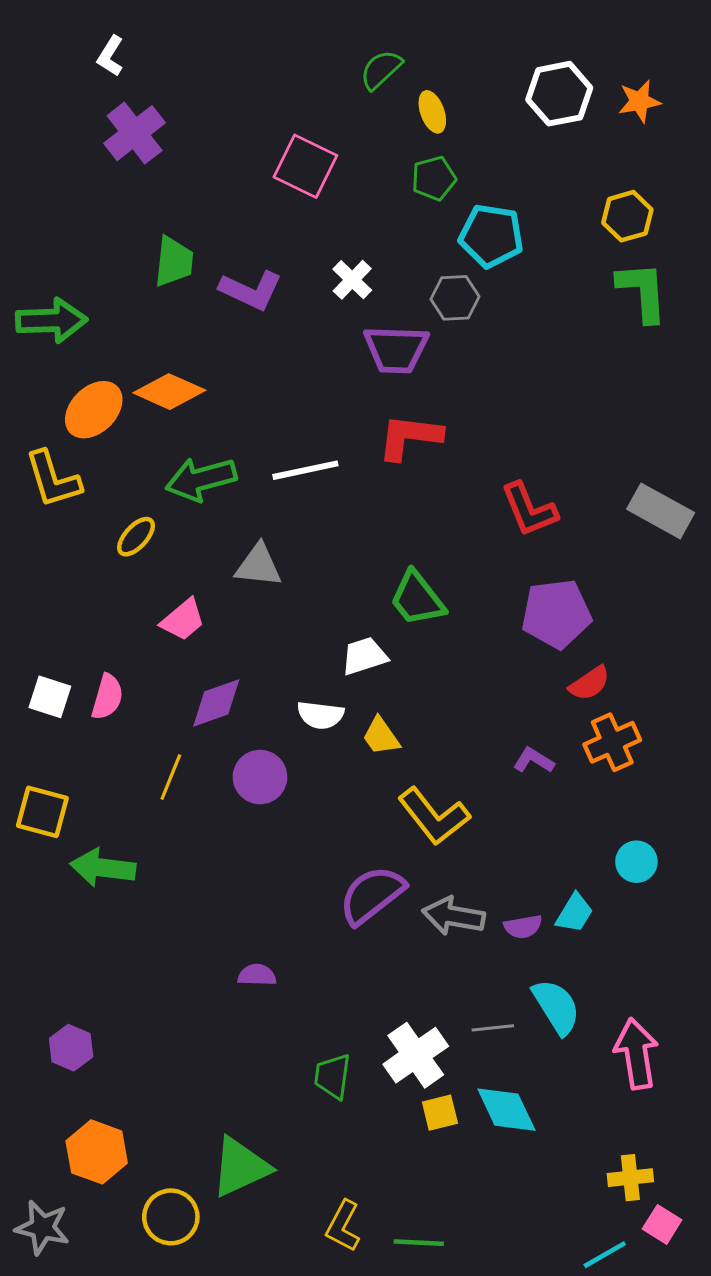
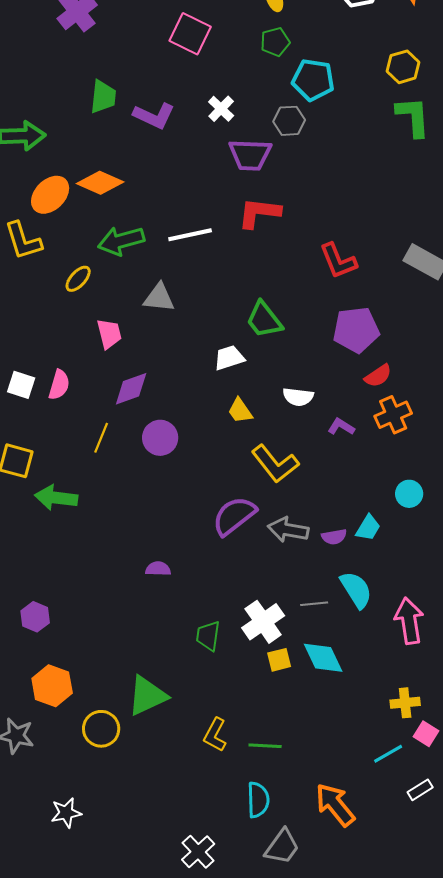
pink trapezoid: (183, 620) -> (109, 334), turned -64
white semicircle: (320, 715) -> (298, 397), moved

